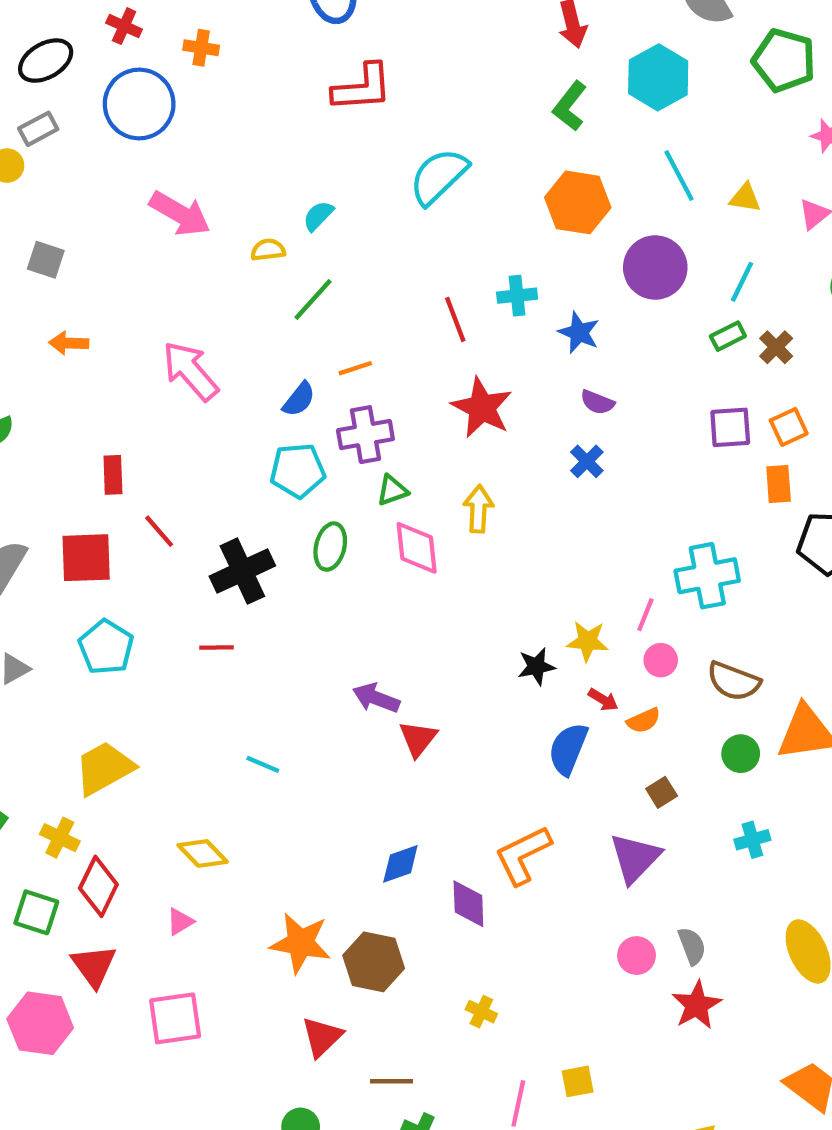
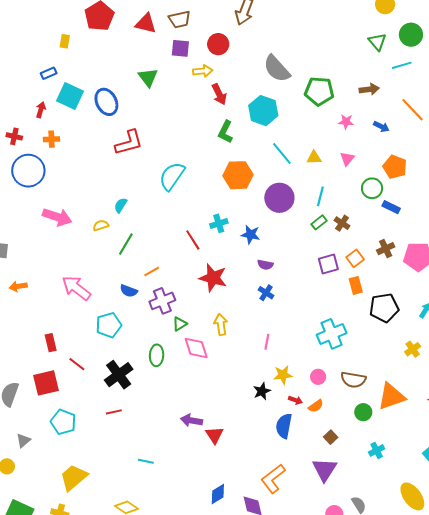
blue semicircle: (299, 399) -> (129, 291), turned 84
cyan pentagon: (298, 471) -> (109, 325), moved
pink line: (645, 615) -> (267, 342), moved

